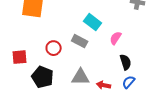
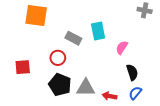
cyan rectangle: (93, 22) -> (98, 31), turned 42
gray rectangle: (80, 41) -> (73, 38), moved
black pentagon: (43, 77) -> (60, 85), moved

